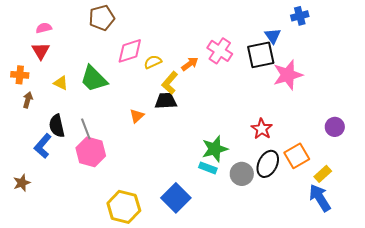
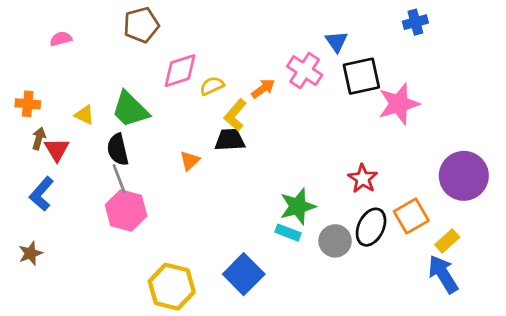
blue triangle: (273, 36) -> (336, 42), moved
red triangle: (41, 51) -> (57, 150), moved
black semicircle: (57, 126) -> (118, 150), moved
purple circle: (335, 127) -> (464, 176), size x1.8
blue L-shape: (43, 146) -> (42, 194), moved

